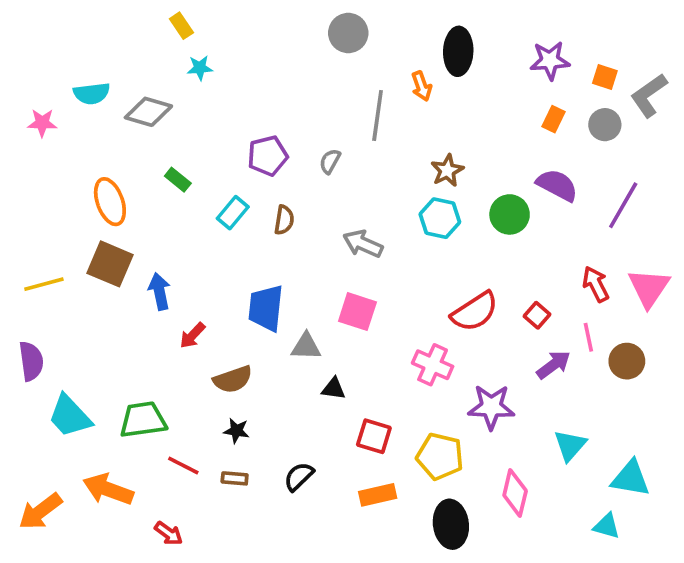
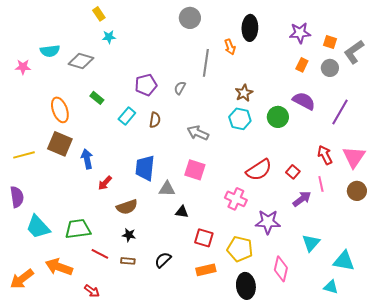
brown circle: (627, 361) -> (357, 191), moved

